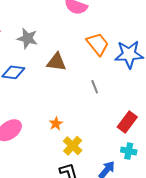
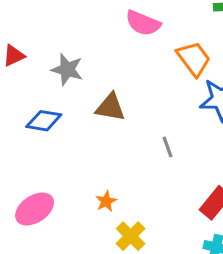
orange trapezoid: (98, 44) -> (194, 59), moved

